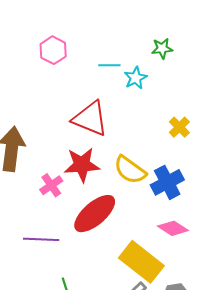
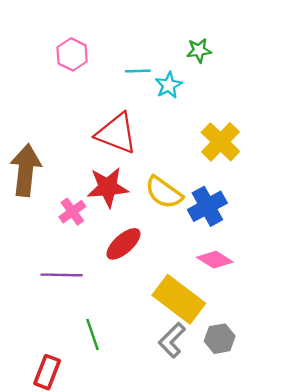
yellow cross: (179, 127) -> (220, 142), size x1.6
red ellipse: (95, 214) -> (123, 244), size x0.7

